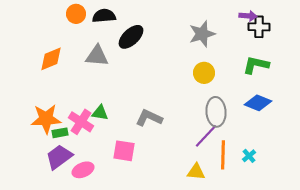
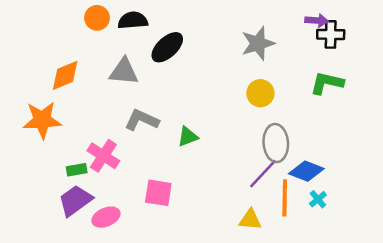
blue diamond: (258, 103) -> (306, 171), moved
green triangle: (100, 113) -> (188, 137), moved, turned -30
gray L-shape: (149, 118) -> (142, 120), moved
orange star: (46, 119) -> (42, 120), moved

